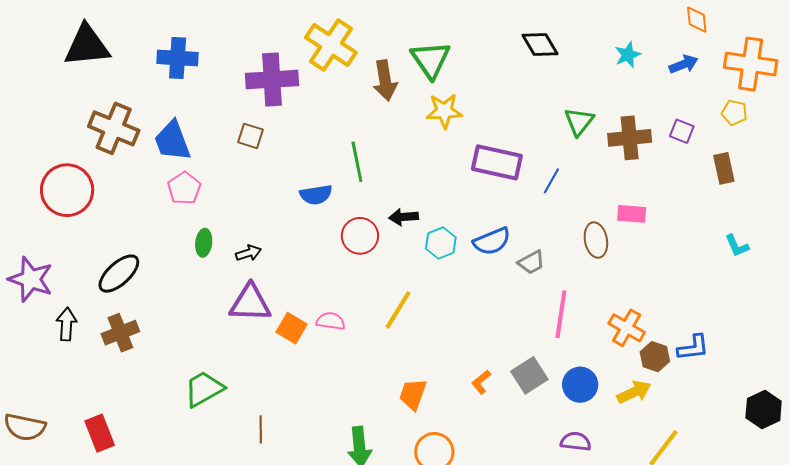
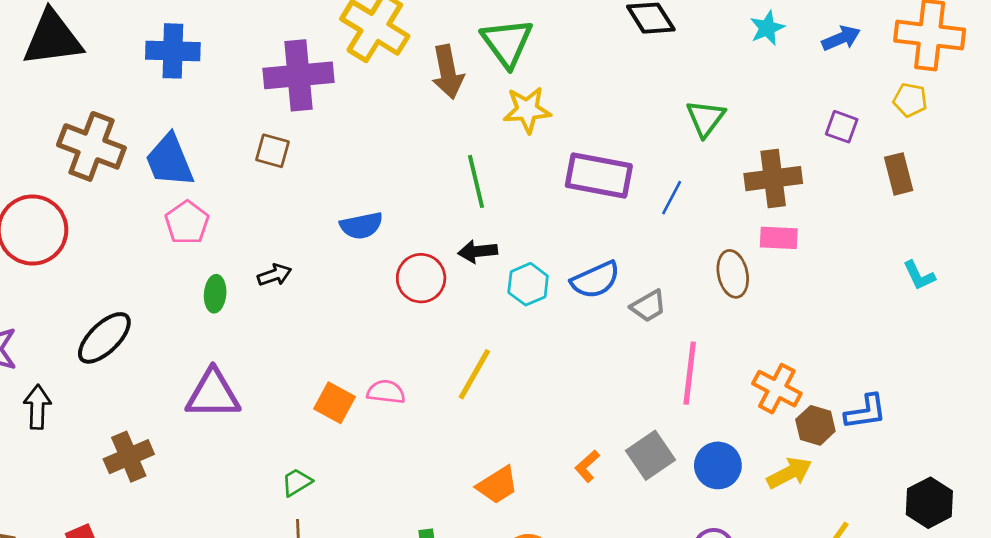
brown cross: (630, 138) -> (773, 179), moved
green line: (357, 162) -> (476, 181), moved
black arrow: (248, 253) -> (274, 275), moved
purple triangle: (250, 303) -> (213, 394), moved
brown cross: (120, 333) -> (129, 457), moved
green trapezoid: (204, 389) -> (297, 482), moved, size x0.6
orange trapezoid: (413, 394) -> (497, 485), turned -140
black hexagon: (764, 409) -> (929, 503), moved

